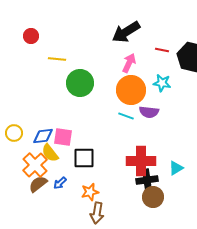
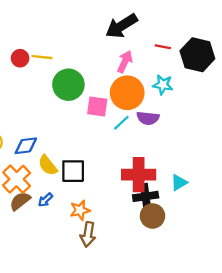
red circle: (31, 36) -> (20, 58), moved
cyan line: (126, 116) -> (121, 123), turned -63
pink square: (63, 137) -> (97, 107), moved
yellow semicircle: (50, 153) -> (48, 165), moved

